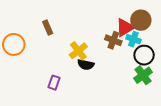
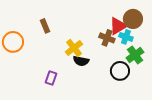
black circle: (144, 55) -> (120, 71), moved
green cross: (143, 75) -> (135, 55), moved

